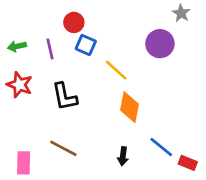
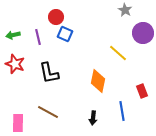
gray star: (181, 13) -> (125, 10), moved
purple circle: (160, 44) -> (143, 33), moved
yellow line: (116, 70) -> (118, 53), moved
blue line: (161, 147) -> (122, 111), turned 42
red rectangle: (188, 163) -> (142, 91), moved, turned 48

